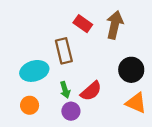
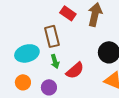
green arrow: (65, 90) -> (55, 61), moved
purple circle: (71, 111) -> (49, 87), moved

